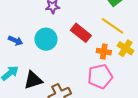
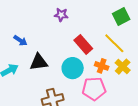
cyan circle: (46, 39) -> (73, 68), moved
black triangle: (33, 80) -> (39, 62), moved

